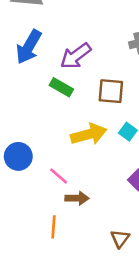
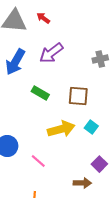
purple arrow: (76, 56) -> (51, 53), moved
brown arrow: (77, 198) -> (82, 183), moved

